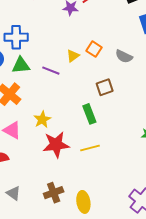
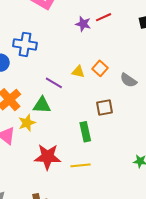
yellow triangle: (73, 56) -> (78, 72), turned 40
green triangle: (21, 65) -> (42, 105), moved
yellow star: (42, 119) -> (27, 123), moved

